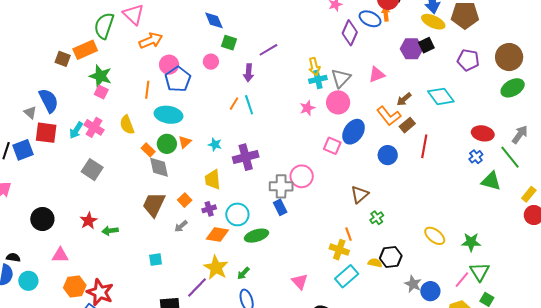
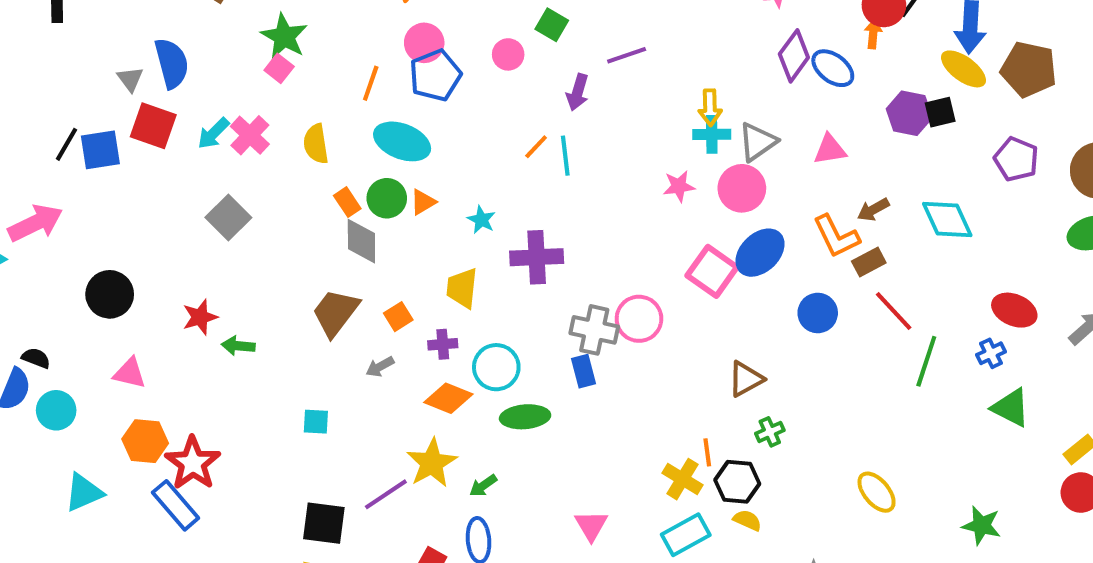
blue ellipse: (370, 19) -> (833, 68), moved
pink square: (332, 146) -> (712, 271), size x1.4
red line: (424, 146) -> (894, 311), turned -65
green line: (510, 157) -> (926, 361), moved, turned 45
green star: (471, 242) -> (981, 525), moved
black hexagon: (391, 257) -> (737, 482), moved

